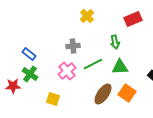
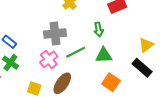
gray cross: (73, 46) -> (55, 34), size x1.5
brown ellipse: (103, 94) -> (62, 83), moved

